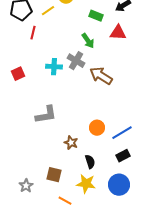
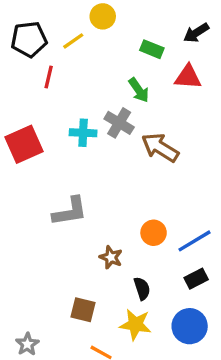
red square: (18, 74) -> (24, 144), size x1.6
gray star: (26, 186) -> (27, 344), moved

